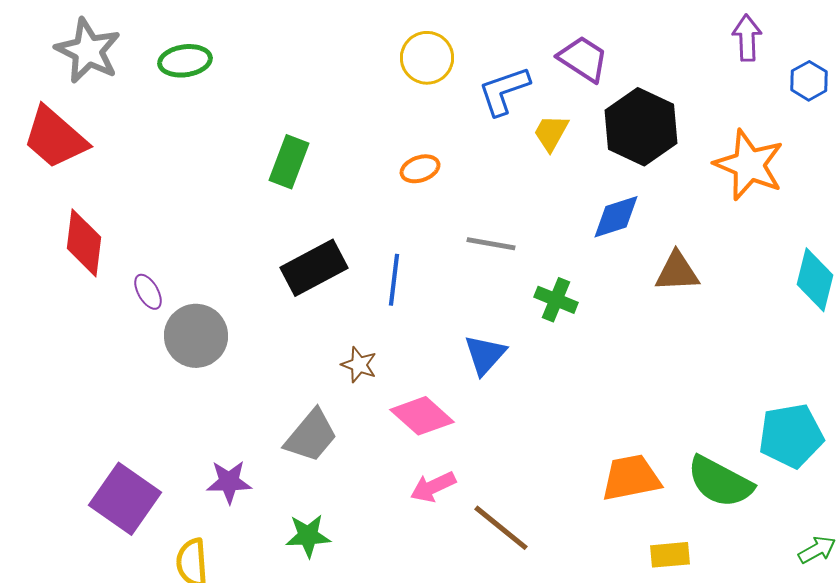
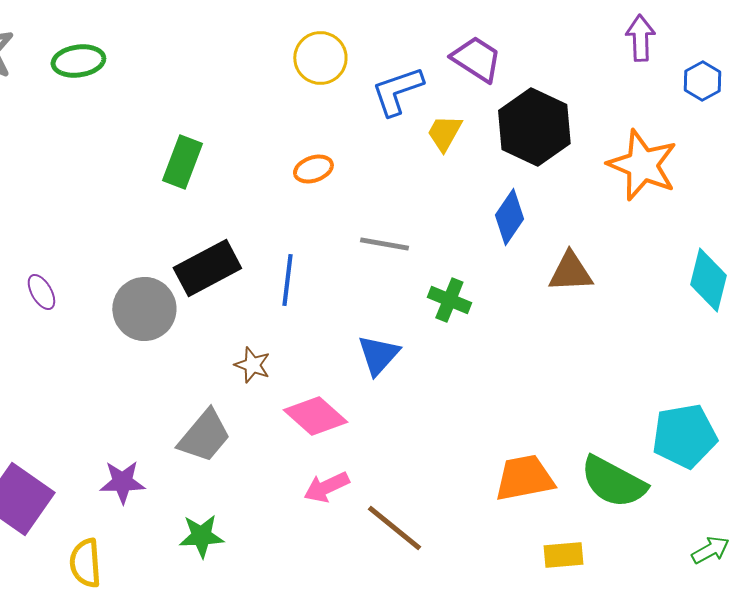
blue diamond: (616, 217) -> (509, 217), turned -38
gray circle: (196, 336) -> (144, 309), moved

